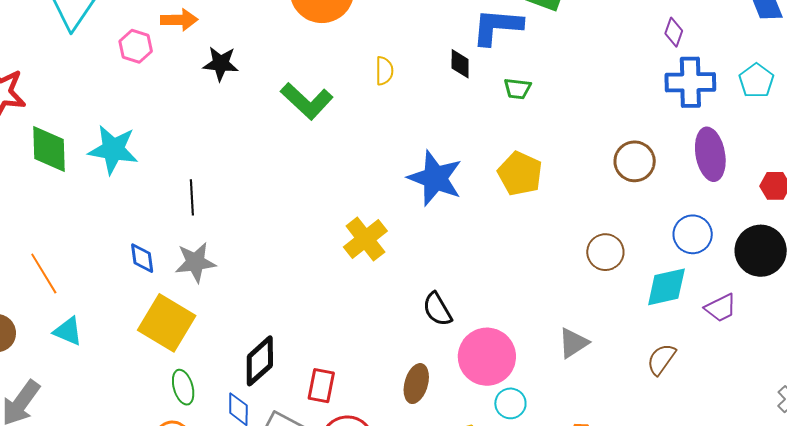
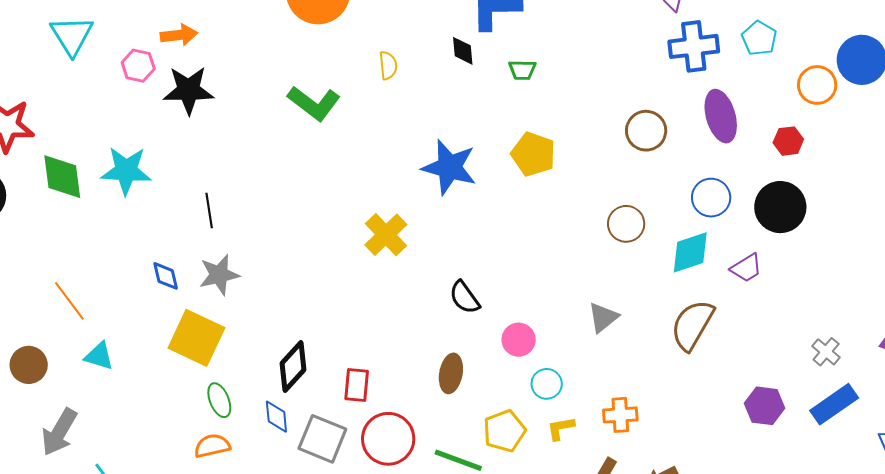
black star: (221, 64) -> (189, 90), moved, size x1.4
pink circle: (487, 357) -> (519, 340), size x0.6
brown semicircle: (661, 359) -> (692, 325), size x1.6

